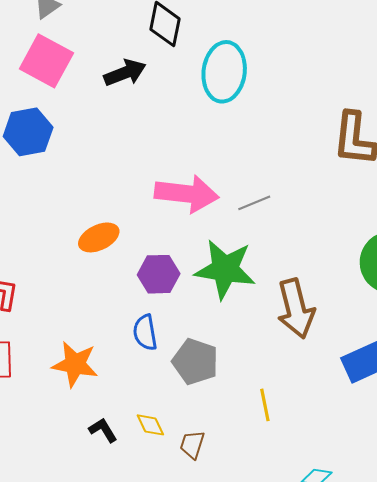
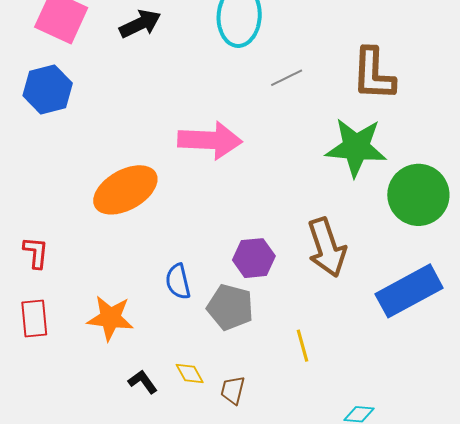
gray line: (254, 203) -> (287, 78), moved
orange ellipse: (99, 237) -> (125, 190), size x1.6
green star: (225, 269) -> (356, 147), moved
purple hexagon: (159, 274) -> (254, 258), moved

